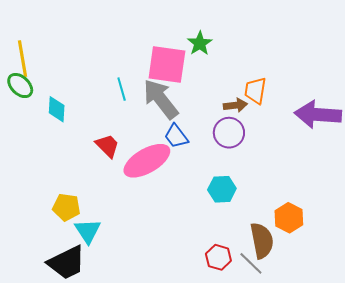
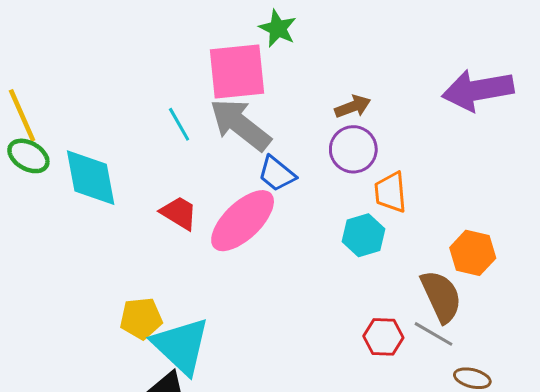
orange trapezoid: (255, 91) -> (391, 192), moved
cyan diamond: (57, 109) -> (91, 178), size x1.6
cyan triangle: (88, 231) -> (181, 346), size x1.5

